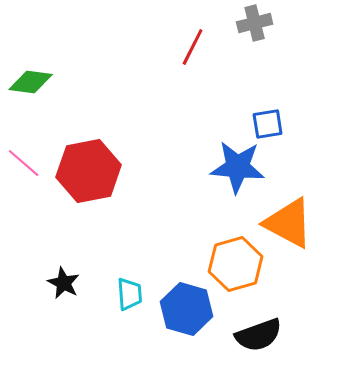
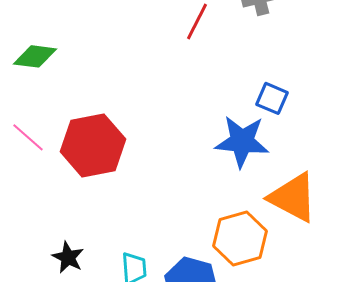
blue square: (268, 124) -> (272, 98), turned 32

